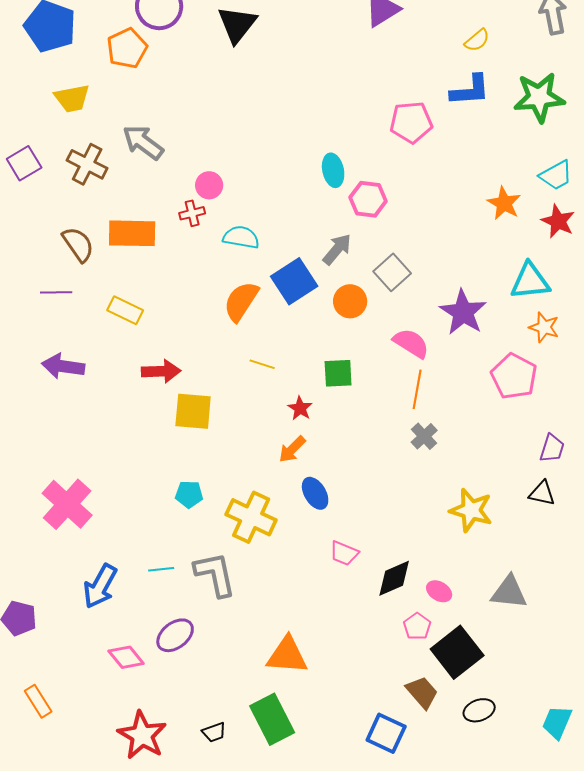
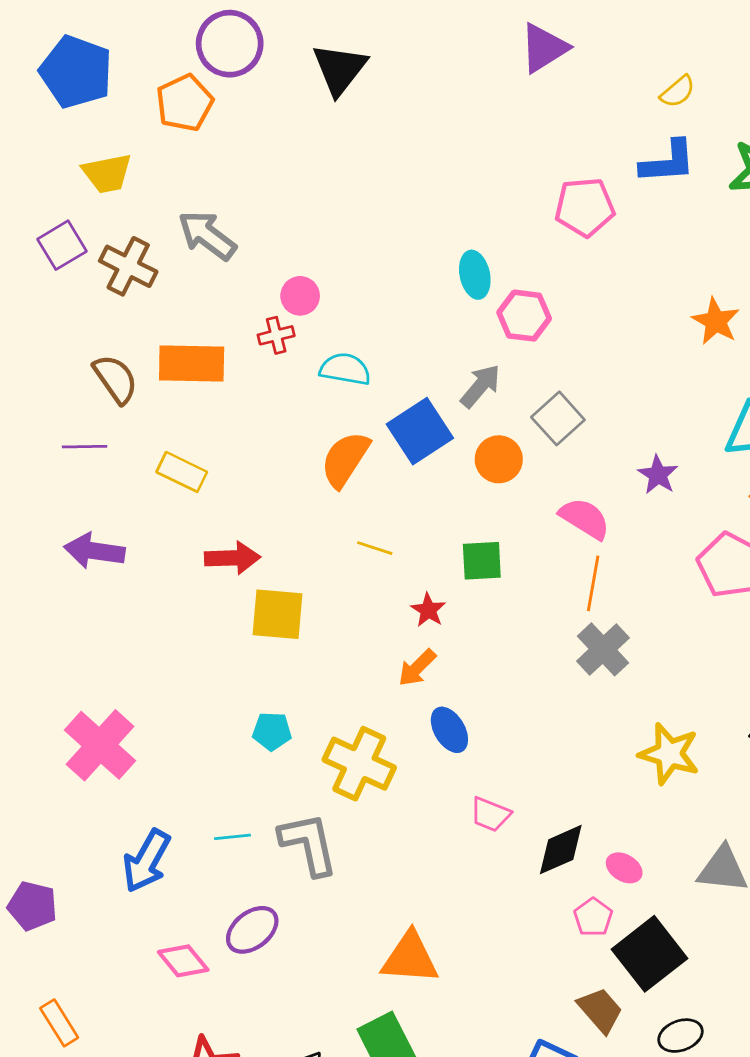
purple square: (24, 163) -> (62, 245), moved
purple star: (463, 312) -> (658, 475), size x0.6
gray cross: (424, 436) -> (603, 649), size x1.4

